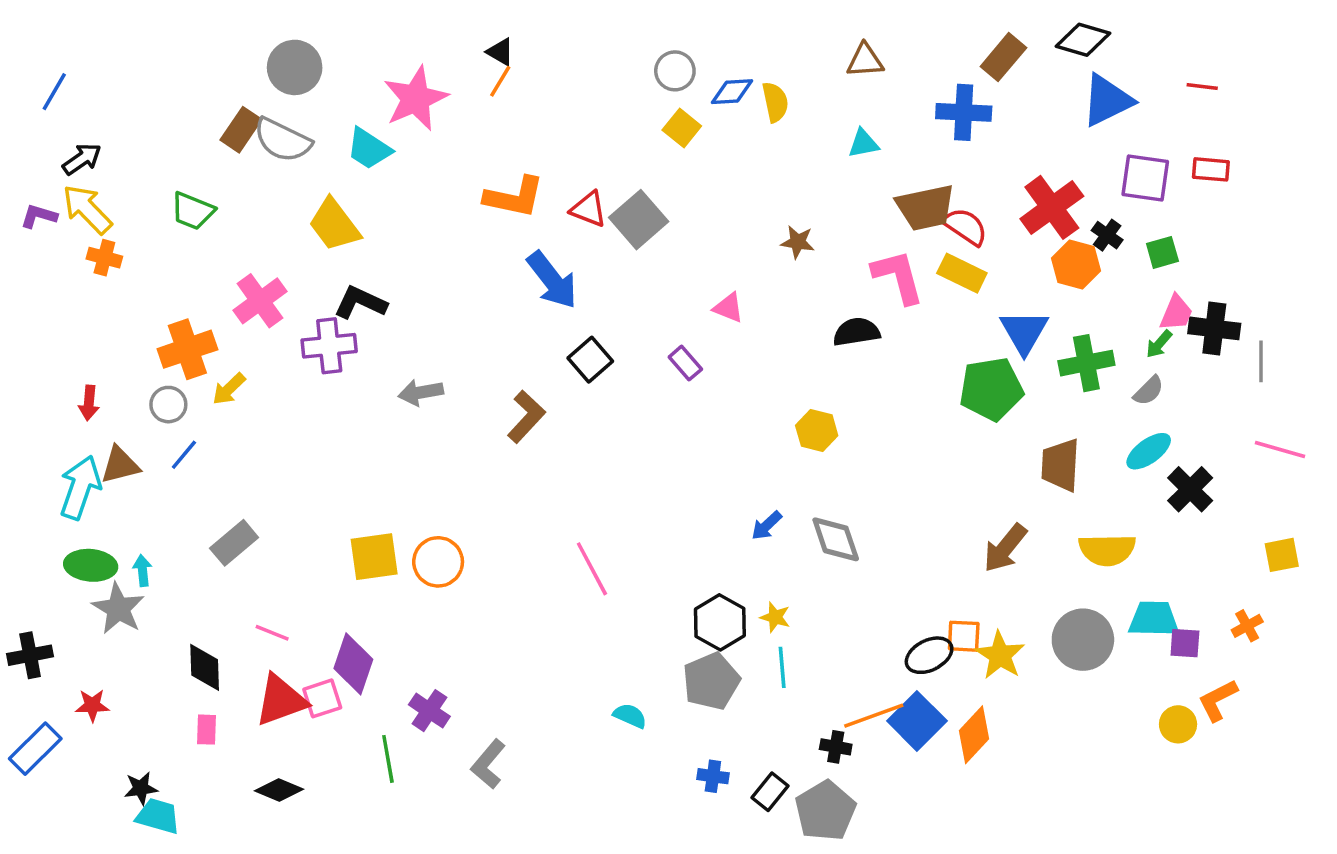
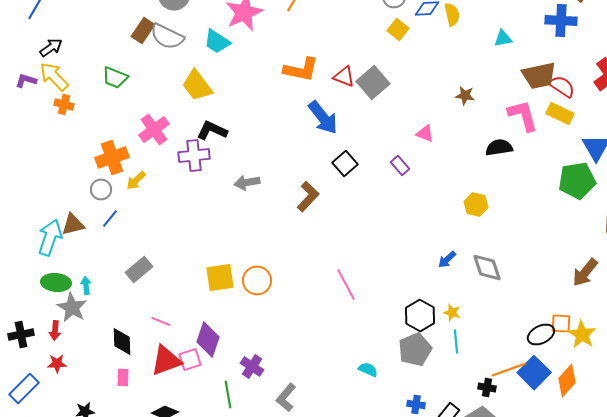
red arrow: (89, 403) -> (55, 330), moved

